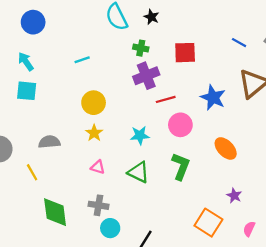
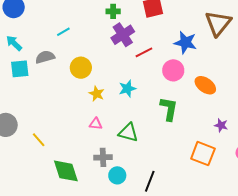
pink circle: (180, 125) -> (173, 70), moved
yellow star: (94, 133) -> (97, 94), moved
gray semicircle: (49, 142) -> (45, 57), moved
green triangle: (139, 172) -> (128, 133), moved

